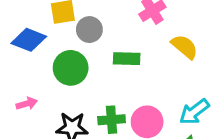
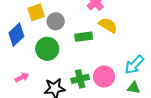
blue diamond: (29, 40) -> (16, 35), turned -55
yellow semicircle: (185, 47) -> (108, 25), moved

